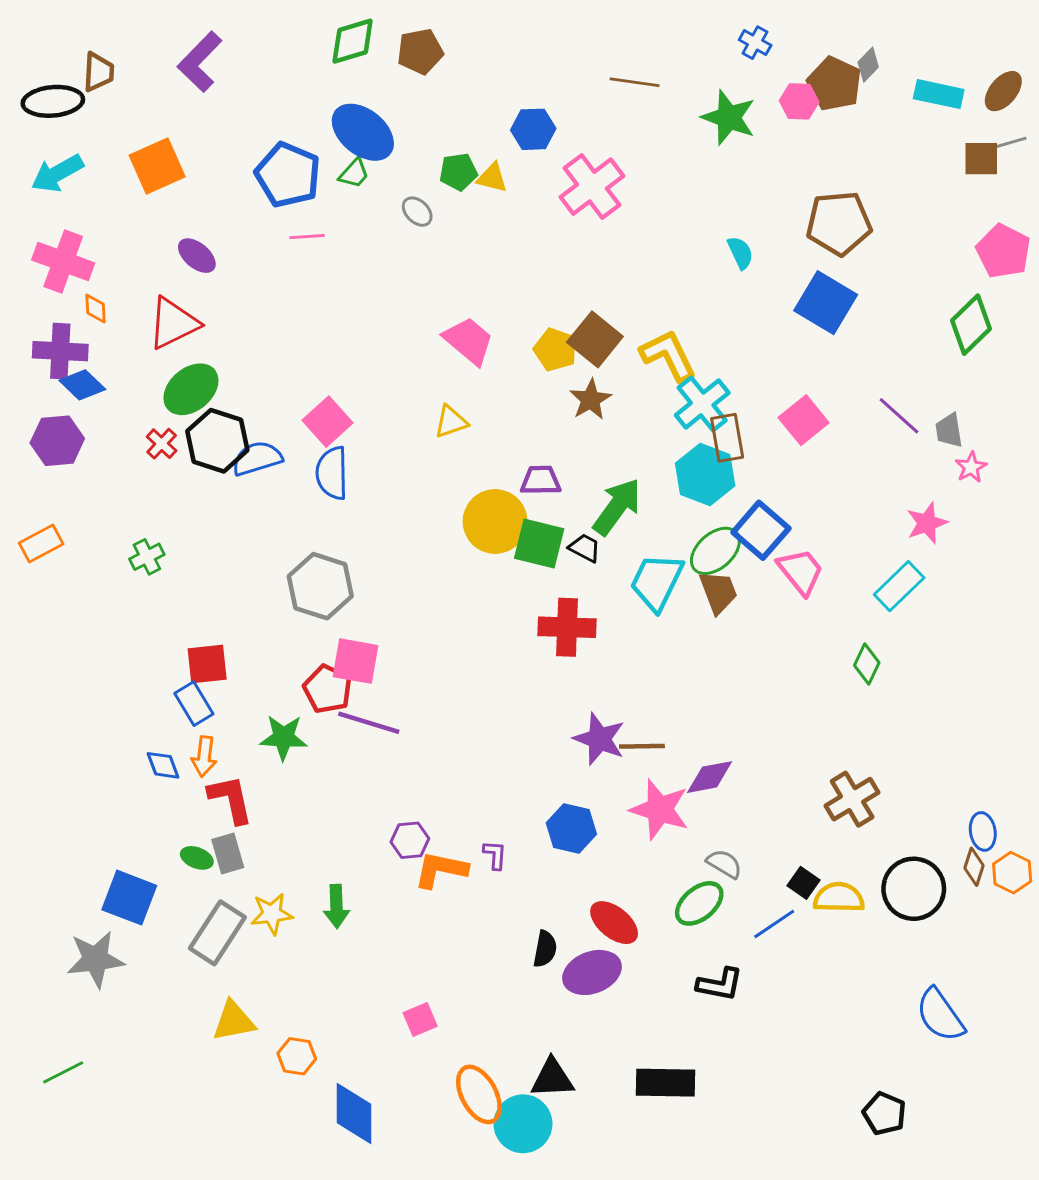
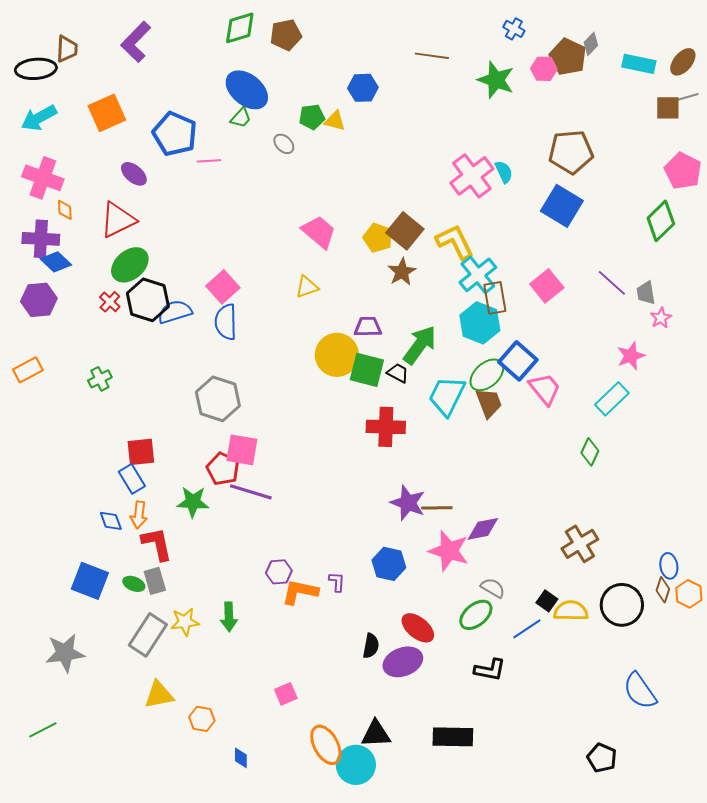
blue pentagon: (288, 175) -> (175, 134), moved
pink cross: (592, 187) -> (472, 176), moved
blue square: (129, 898) -> (90, 581), moved
blue diamond: (354, 1114) -> (241, 758), size x0.5

